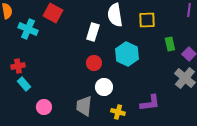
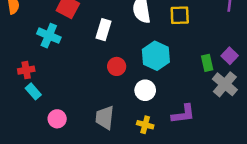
cyan cross: (28, 29) -> (49, 36), moved
white rectangle: (93, 32) -> (104, 30), moved
green rectangle: (170, 44) -> (207, 63), moved
white circle: (104, 87) -> (145, 90), moved

